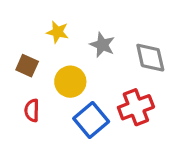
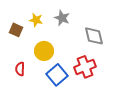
gray star: (102, 45) -> (62, 18), moved
brown square: (27, 66) -> (16, 30), moved

